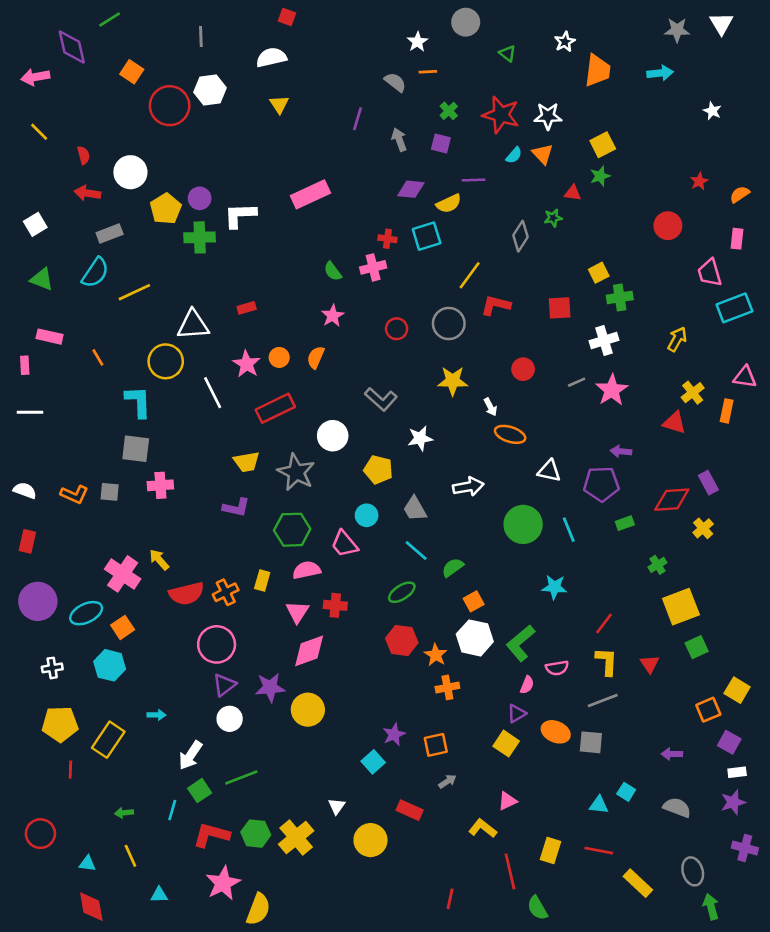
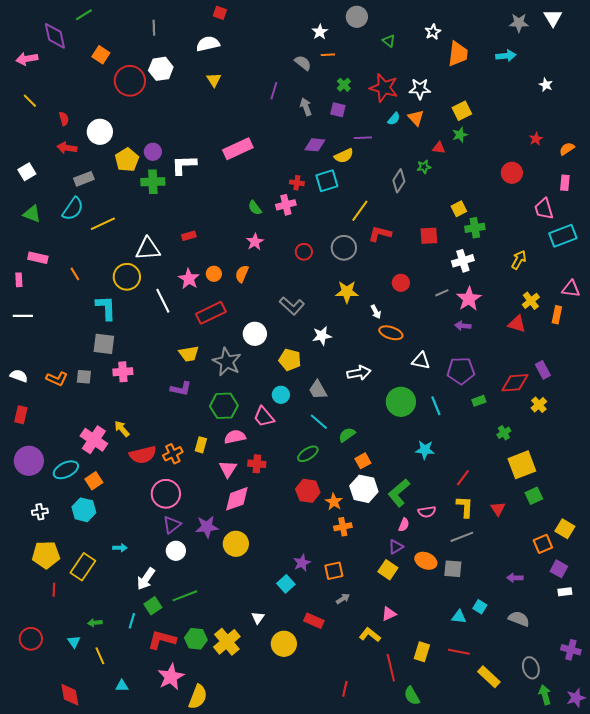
purple arrow: (621, 451) -> (463, 326), moved
purple star: (733, 802) -> (576, 698), moved
cyan triangle: (87, 864) -> (74, 642), moved, turned 48

